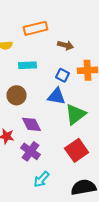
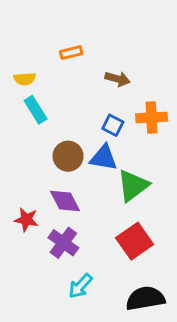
orange rectangle: (36, 28) -> (71, 53), size x0.6
cyan rectangle: (28, 65) -> (36, 110), moved, turned 60
brown circle: (17, 95) -> (68, 156), moved

